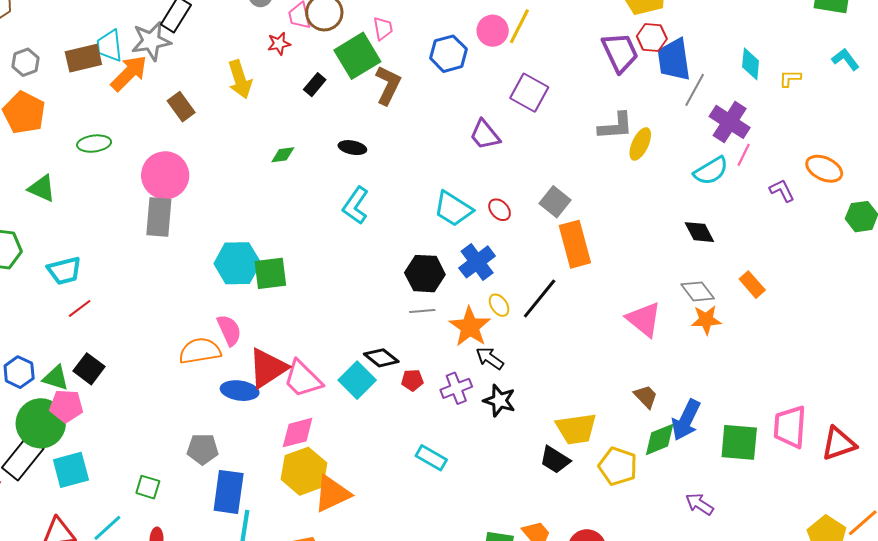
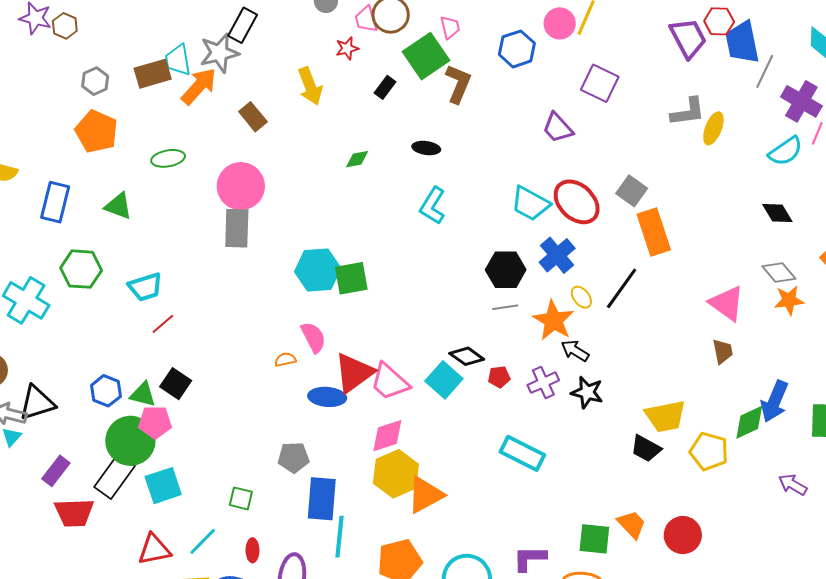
red ellipse: (500, 210) -> (577, 202), size x2.0
orange semicircle: (200, 351) -> (285, 360), size x0.5
brown trapezoid: (646, 396) -> (723, 351), moved, turned 36
cyan rectangle: (431, 458) -> (522, 453), size x1.4

